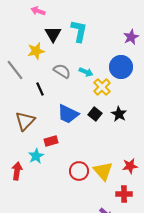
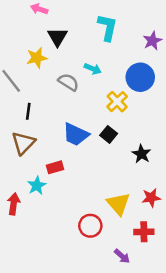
cyan L-shape: (79, 31) -> (107, 27), moved
cyan arrow: (86, 72) -> (93, 69), moved
black line: (40, 89) -> (28, 111), moved, turned 32
black star: (119, 114) -> (141, 154), moved
red circle: (79, 171) -> (90, 226), moved

